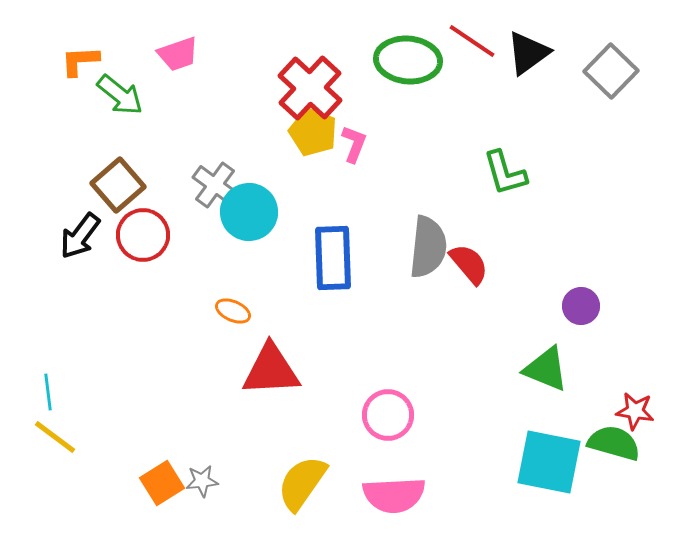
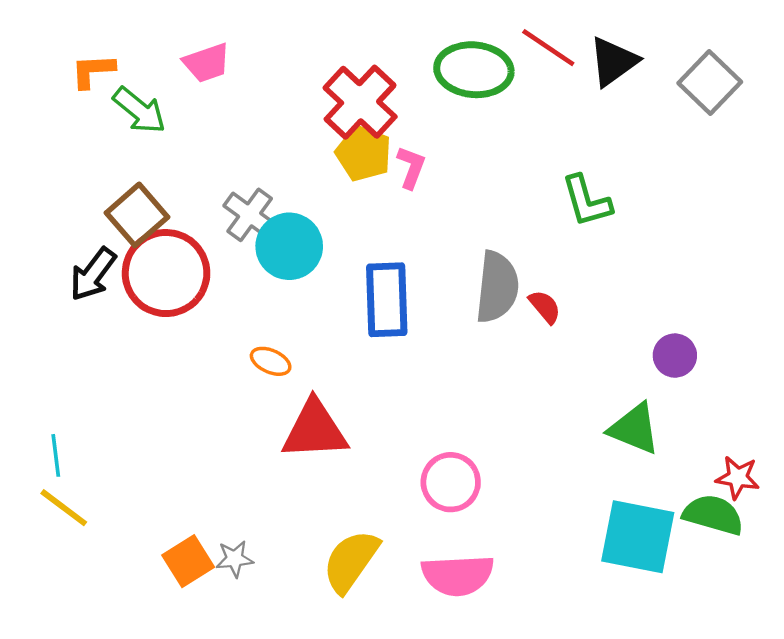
red circle: (143, 235) -> (166, 273), size x1.4
red semicircle: (469, 264) -> (545, 307), size x0.7

